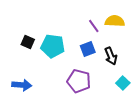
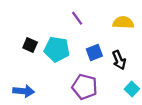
purple line: (94, 26) -> (77, 18), moved

